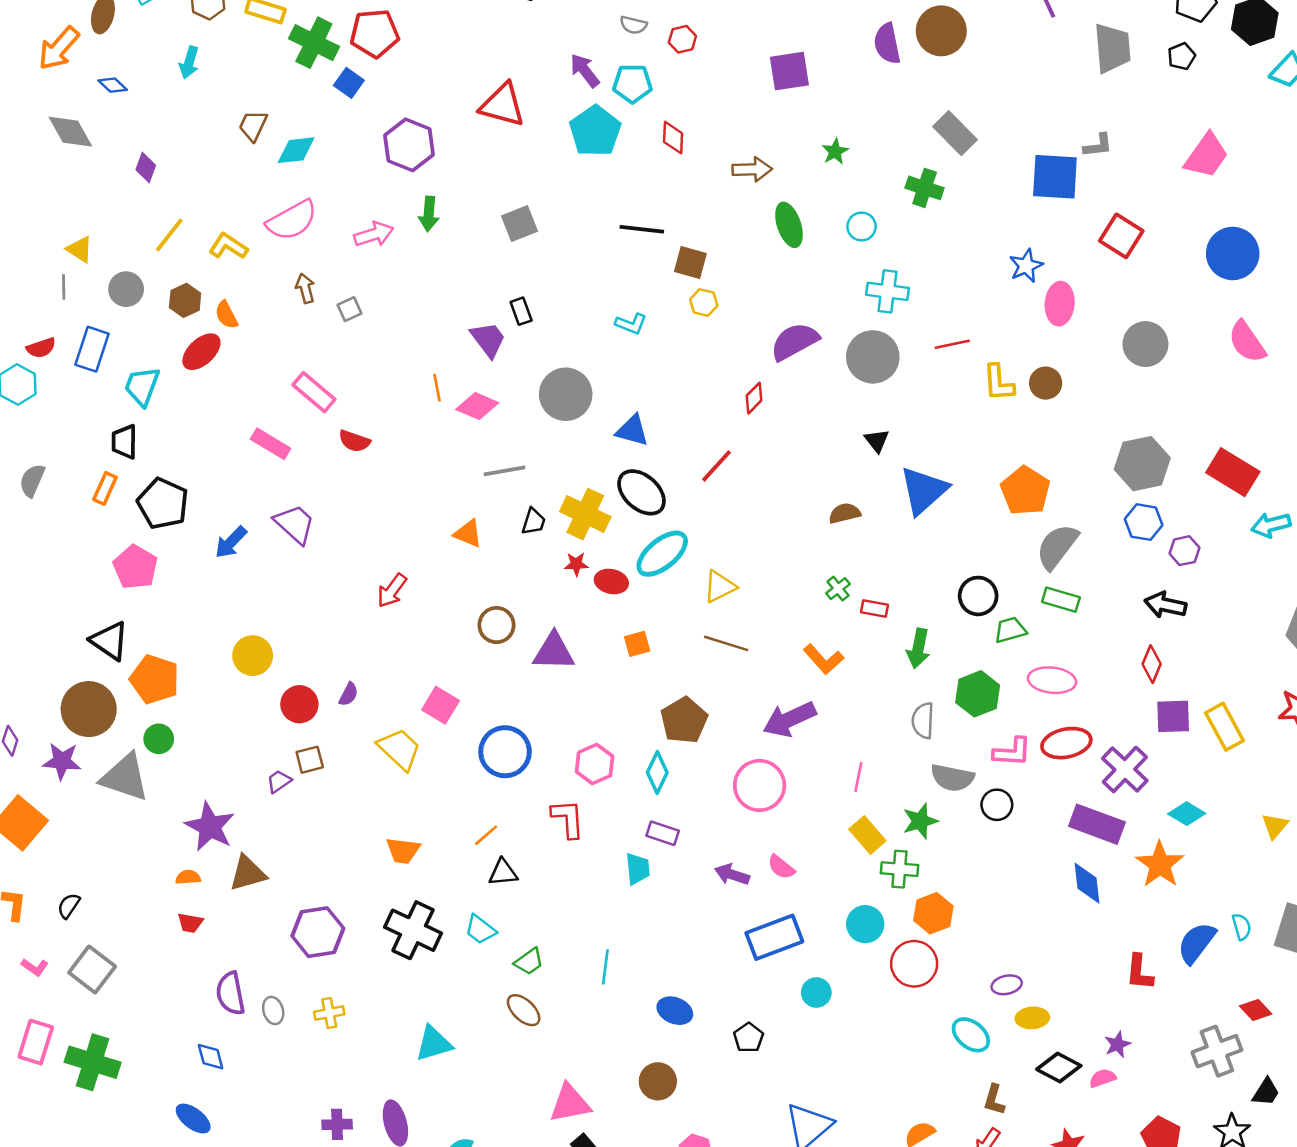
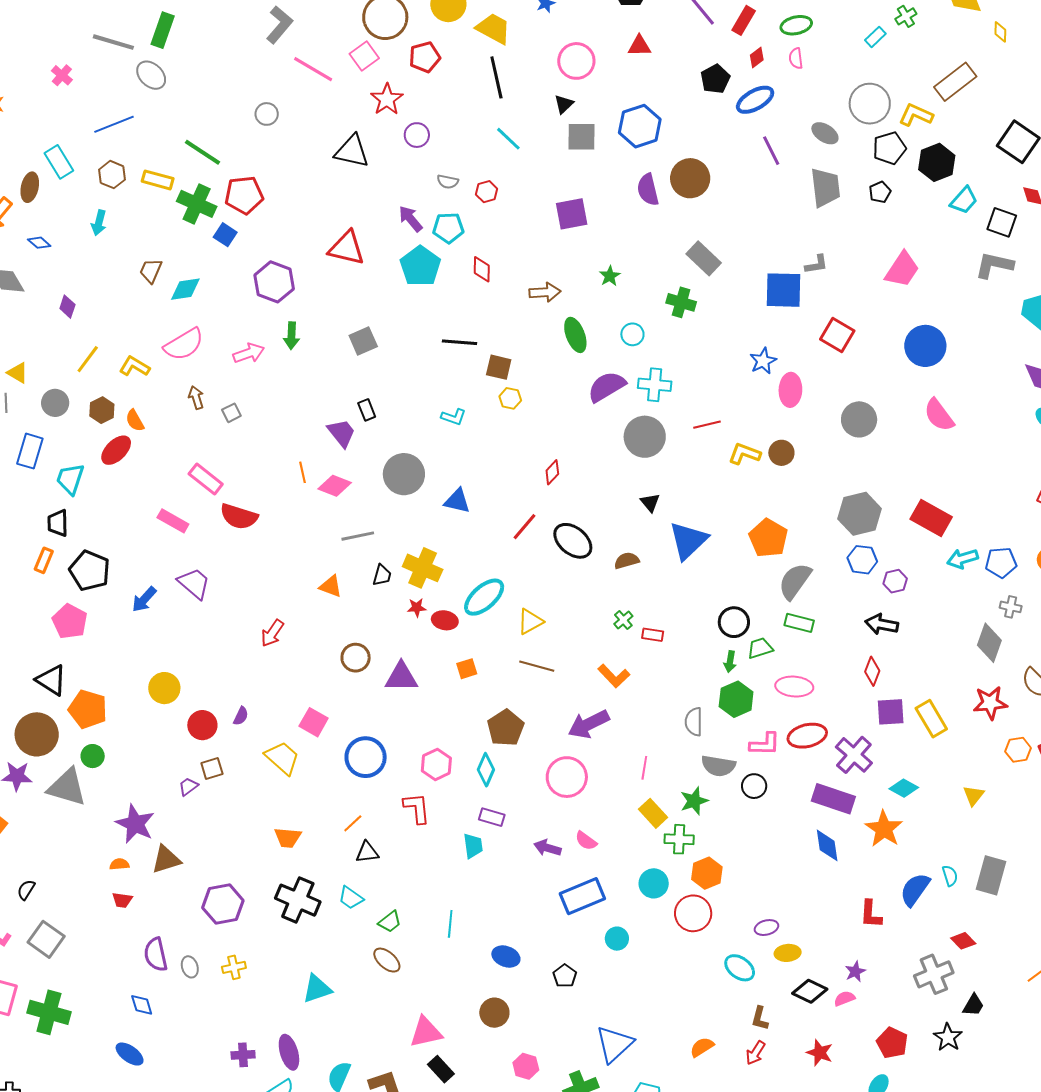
purple semicircle: (795, 342) -> (607, 387), moved
yellow L-shape: (999, 383) -> (744, 454), turned 116
red semicircle: (354, 441) -> (239, 517), size x1.5
black ellipse: (641, 492) -> (573, 541), moved
green arrow: (918, 648) -> (730, 662), moved, size x0.7

